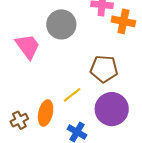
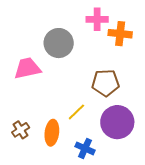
pink trapezoid: (28, 46) -> (27, 68), turned -60
brown cross: (19, 120) -> (21, 130), moved

